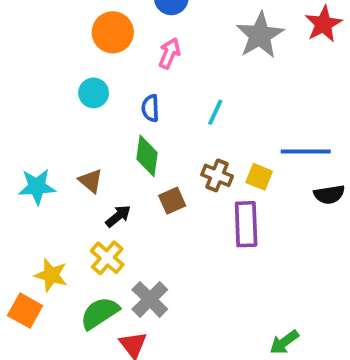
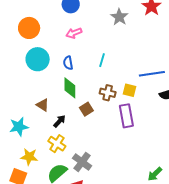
orange circle: (113, 32) -> (29, 28), moved
gray star: (260, 35) -> (119, 17), size x0.7
pink arrow: (169, 53) -> (74, 33), turned -126
cyan circle: (94, 93) -> (38, 59), size x1.5
cyan star: (37, 187) -> (19, 127), moved

